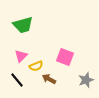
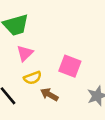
pink triangle: (21, 56) -> (25, 53), moved

